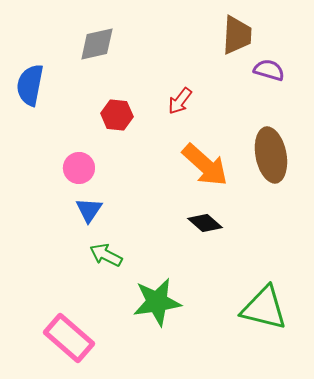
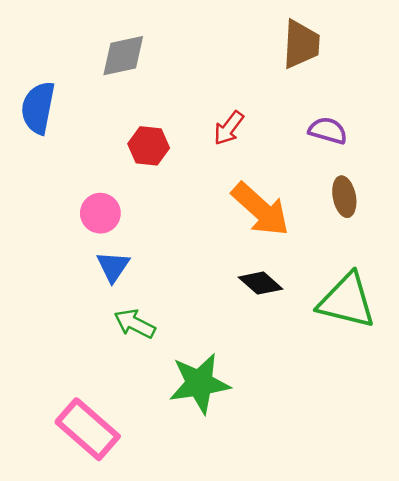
purple semicircle: (269, 70) -> (328, 131), moved
brown ellipse: (271, 155) -> (344, 197), size x0.6
green triangle: (264, 308) -> (347, 301), moved

